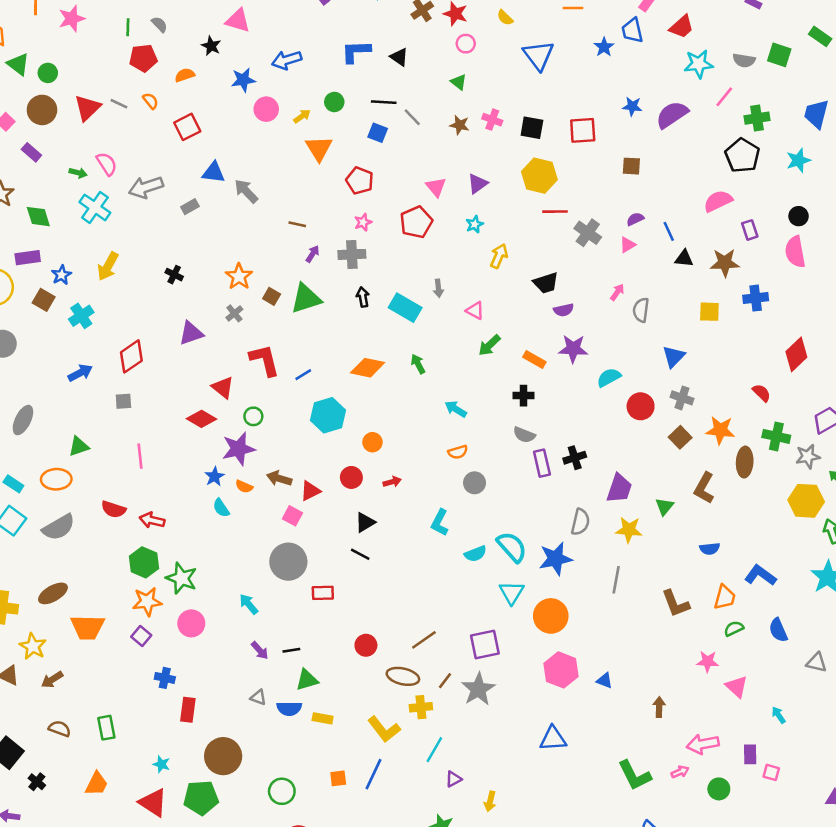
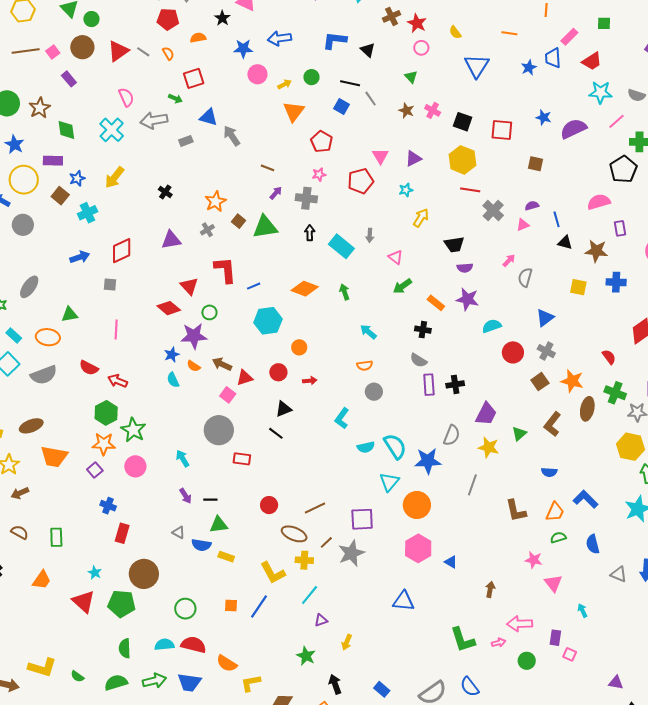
green arrow: (78, 173) -> (175, 99), moved

